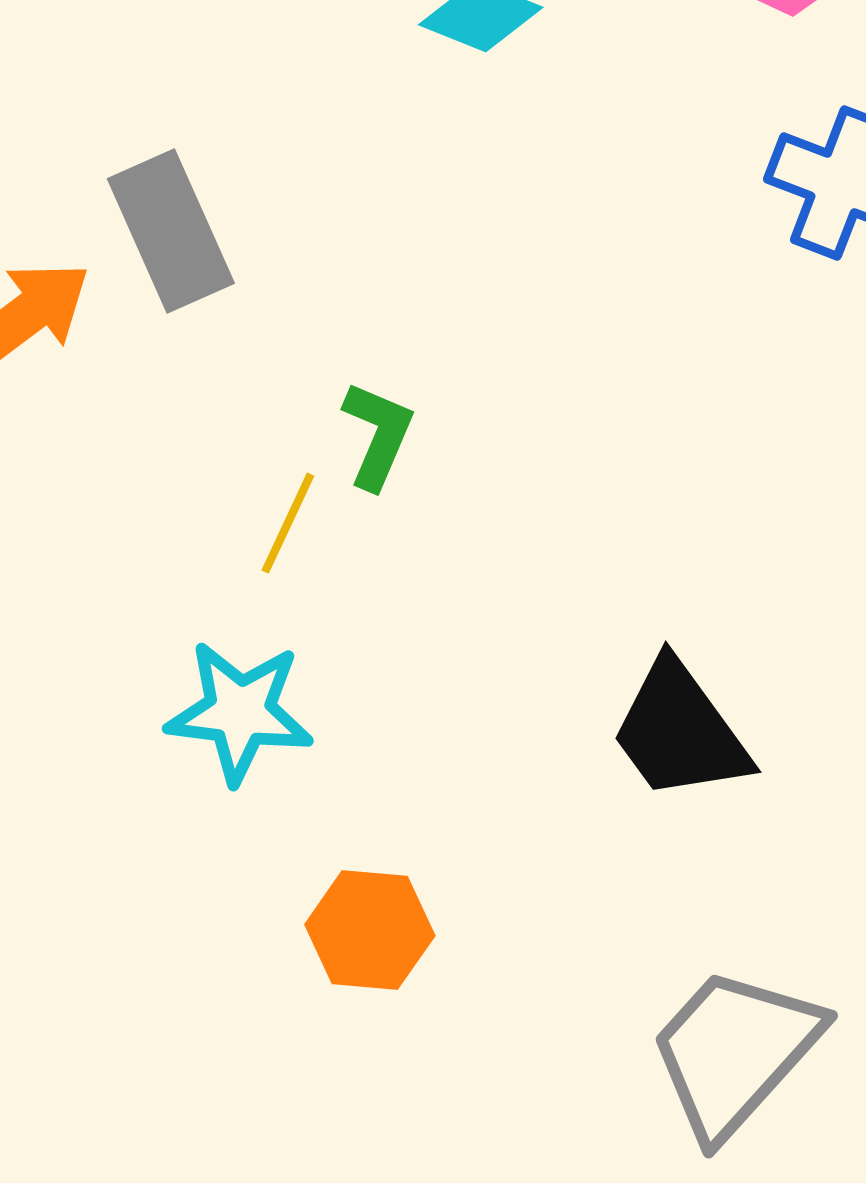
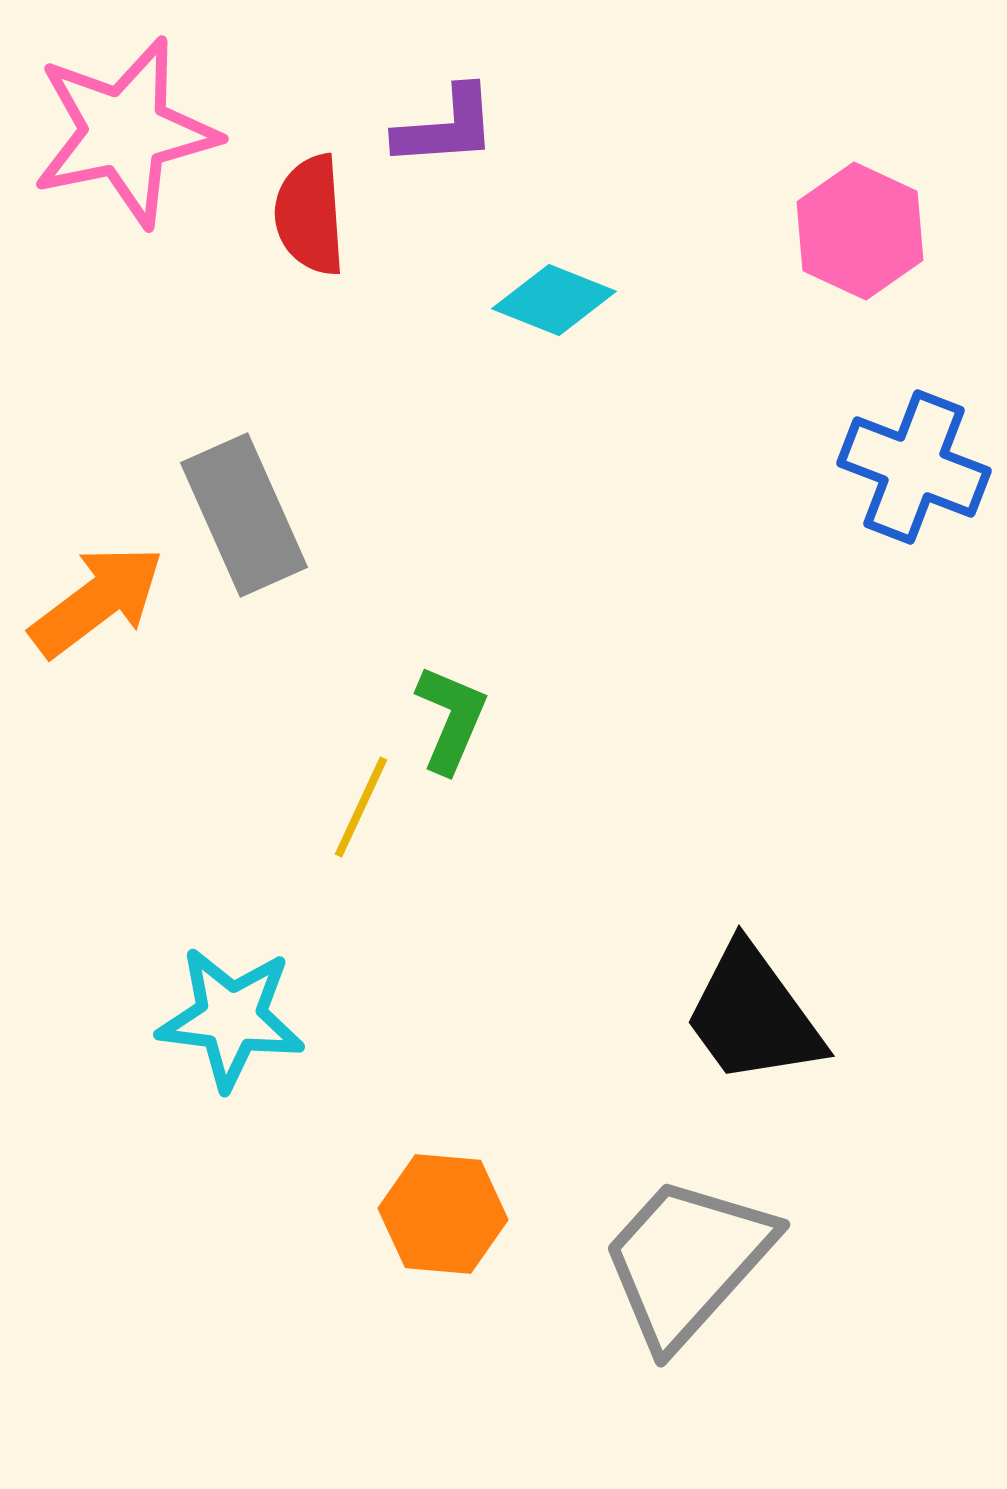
cyan star: (240, 712) -> (231, 1018), moved
gray trapezoid: (735, 1052) -> (687, 1261), moved

